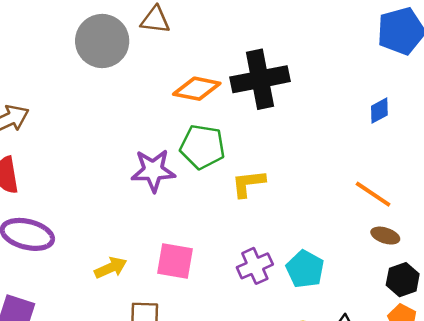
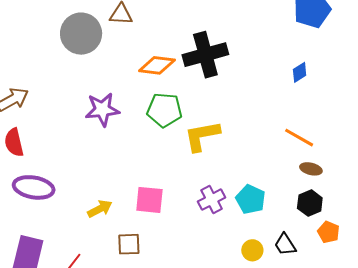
purple star: (153, 170) -> (102, 109), moved
yellow L-shape: (248, 183) -> (202, 136), size x1.4
black hexagon: (403, 280) -> (310, 203), moved

